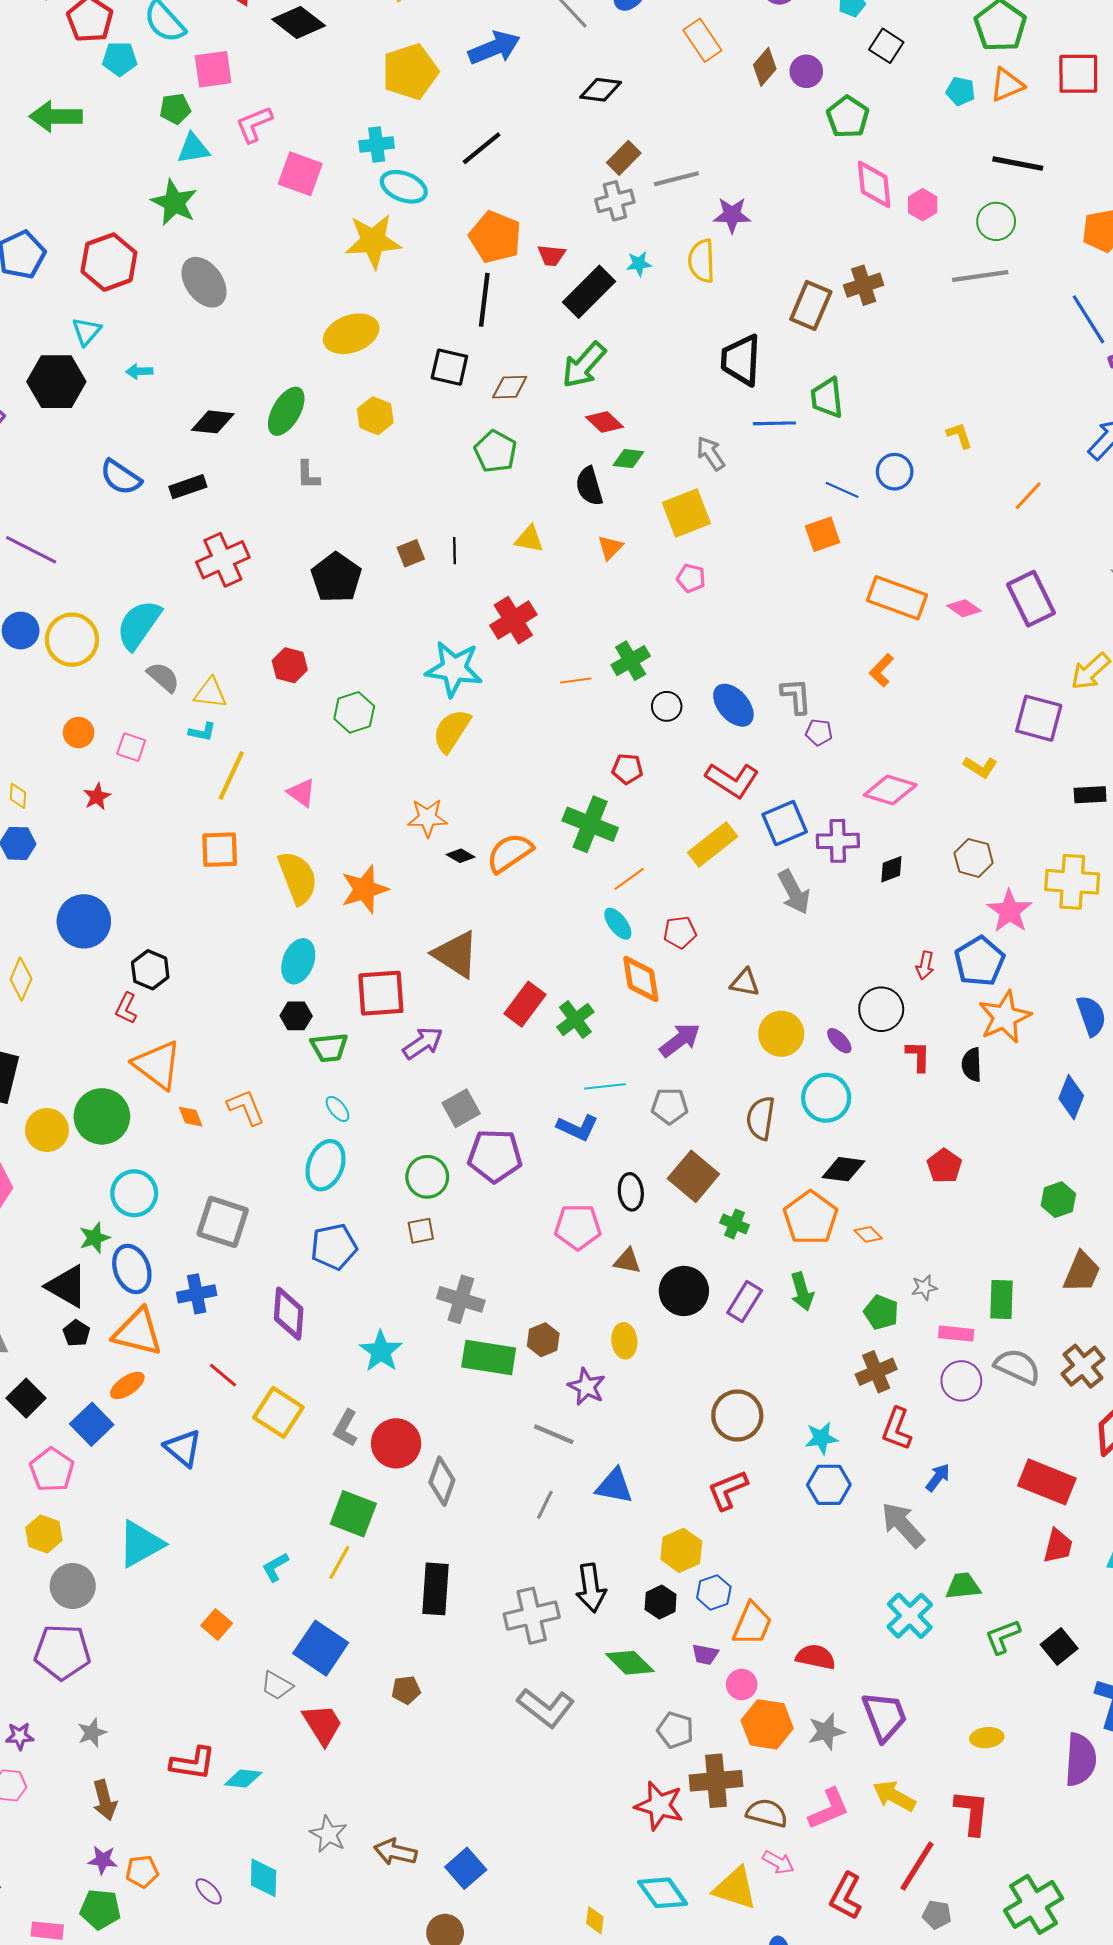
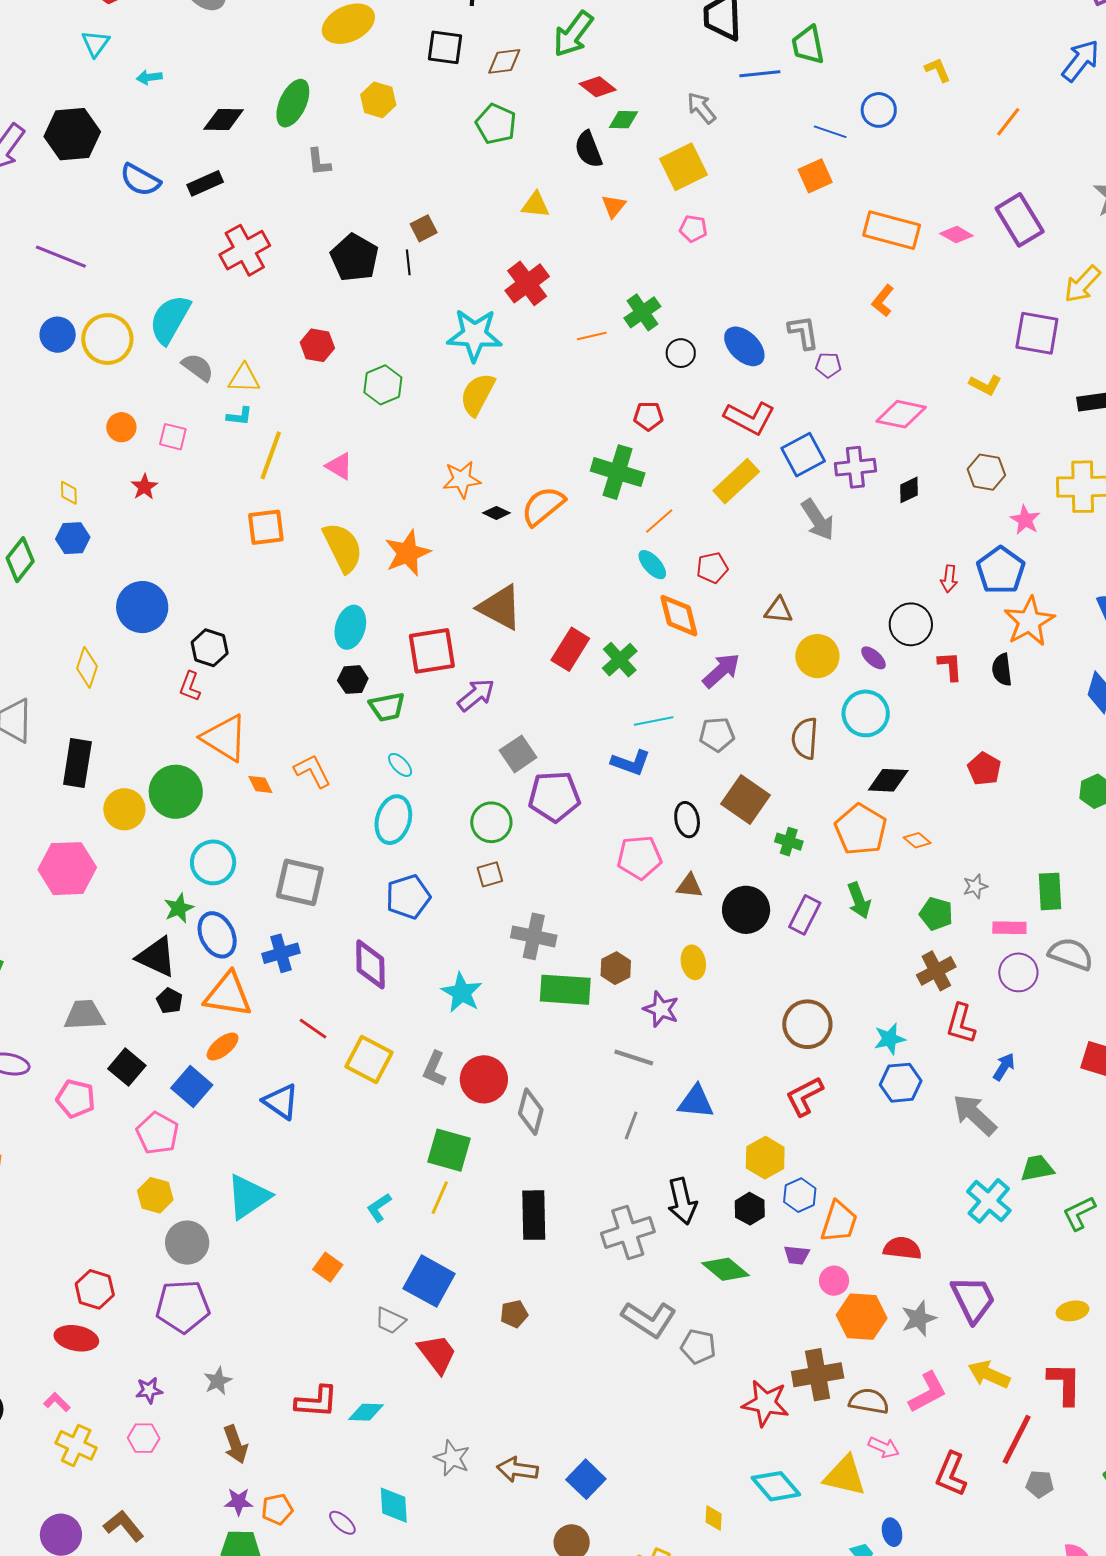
black hexagon: (56, 382) -> (72, 134), moved
black line: (455, 551) -> (408, 262), moved
pink star: (1010, 911) -> (1025, 520), size x0.7
gray pentagon: (675, 1730) -> (698, 1347), moved

